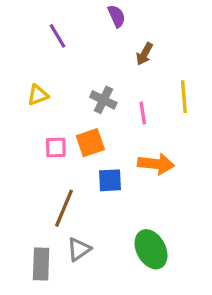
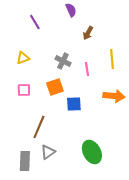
pink square: (56, 148) -> (24, 90), moved
orange arrow: (156, 164) -> (114, 96), moved
blue square: (110, 180) -> (74, 104), moved

